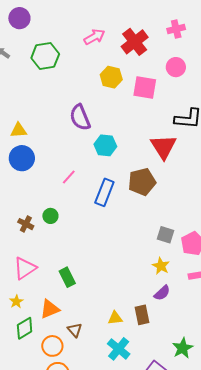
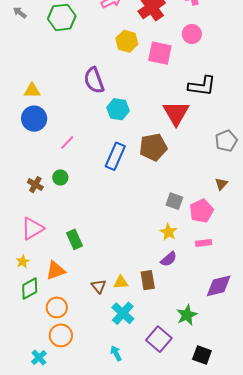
pink line: (69, 177) -> (67, 142), moved
brown triangle: (75, 330) -> (99, 286), moved

